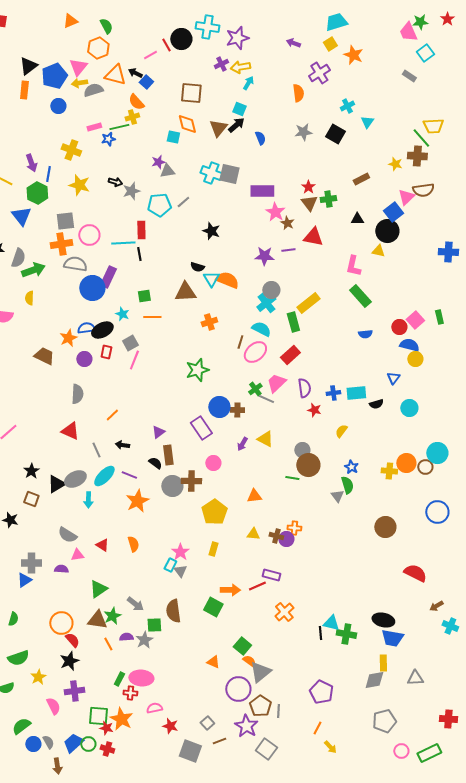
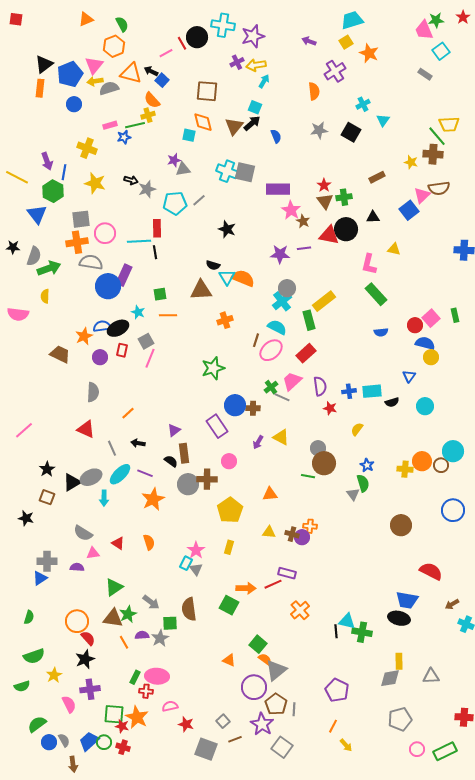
black circle: (387, 231) -> (346, 229), moved
blue trapezoid: (392, 638) -> (407, 600), moved

